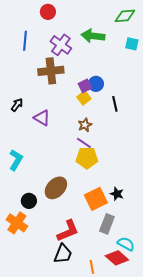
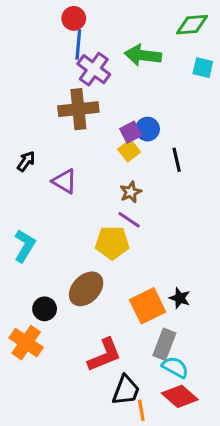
blue line: (25, 41) -> (78, 45), moved
yellow pentagon: (87, 158) -> (112, 243), moved
cyan semicircle: (126, 244) -> (175, 367), moved
black trapezoid: (63, 254) -> (126, 390), moved

